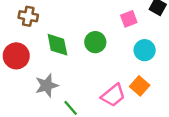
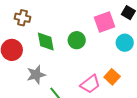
pink square: (129, 19) -> (104, 22), size x1.5
cyan circle: (145, 50) -> (125, 43), moved

